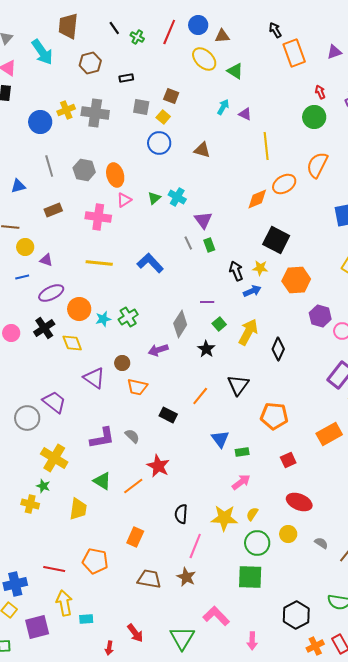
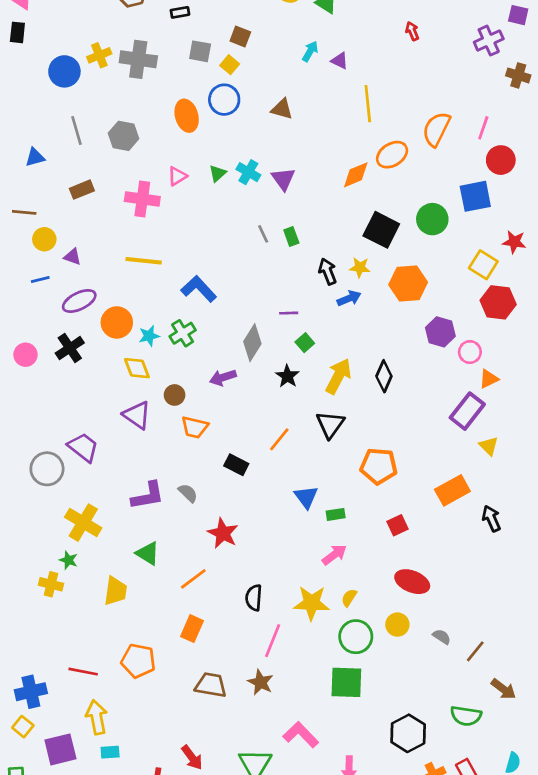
red arrow: (320, 92) -> (412, 31), moved
green circle: (314, 117) -> (432, 219), moved
orange ellipse: (115, 175) -> (187, 116), moved
purple triangle: (203, 220) -> (283, 179), moved
blue L-shape: (150, 263) -> (199, 289), moved
yellow arrow: (248, 332) -> (338, 376), moved
yellow diamond: (72, 343) -> (137, 368), moved
orange line: (133, 486) -> (193, 579), moved
cyan rectangle: (86, 619) -> (110, 752), moved

